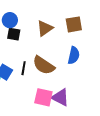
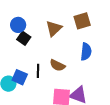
black square: (14, 34) -> (24, 38), turned 32
brown semicircle: (44, 65) -> (57, 65), size x0.7

